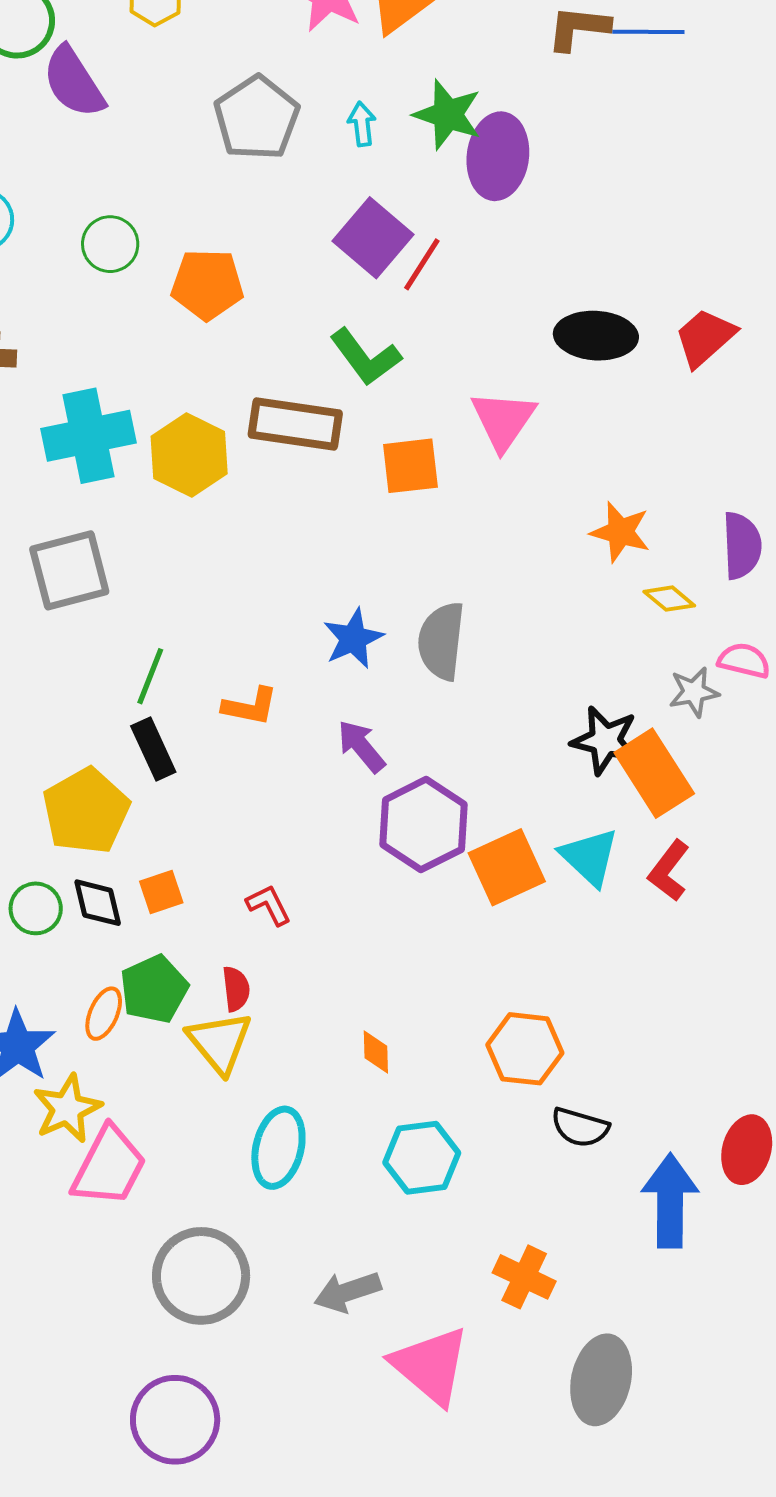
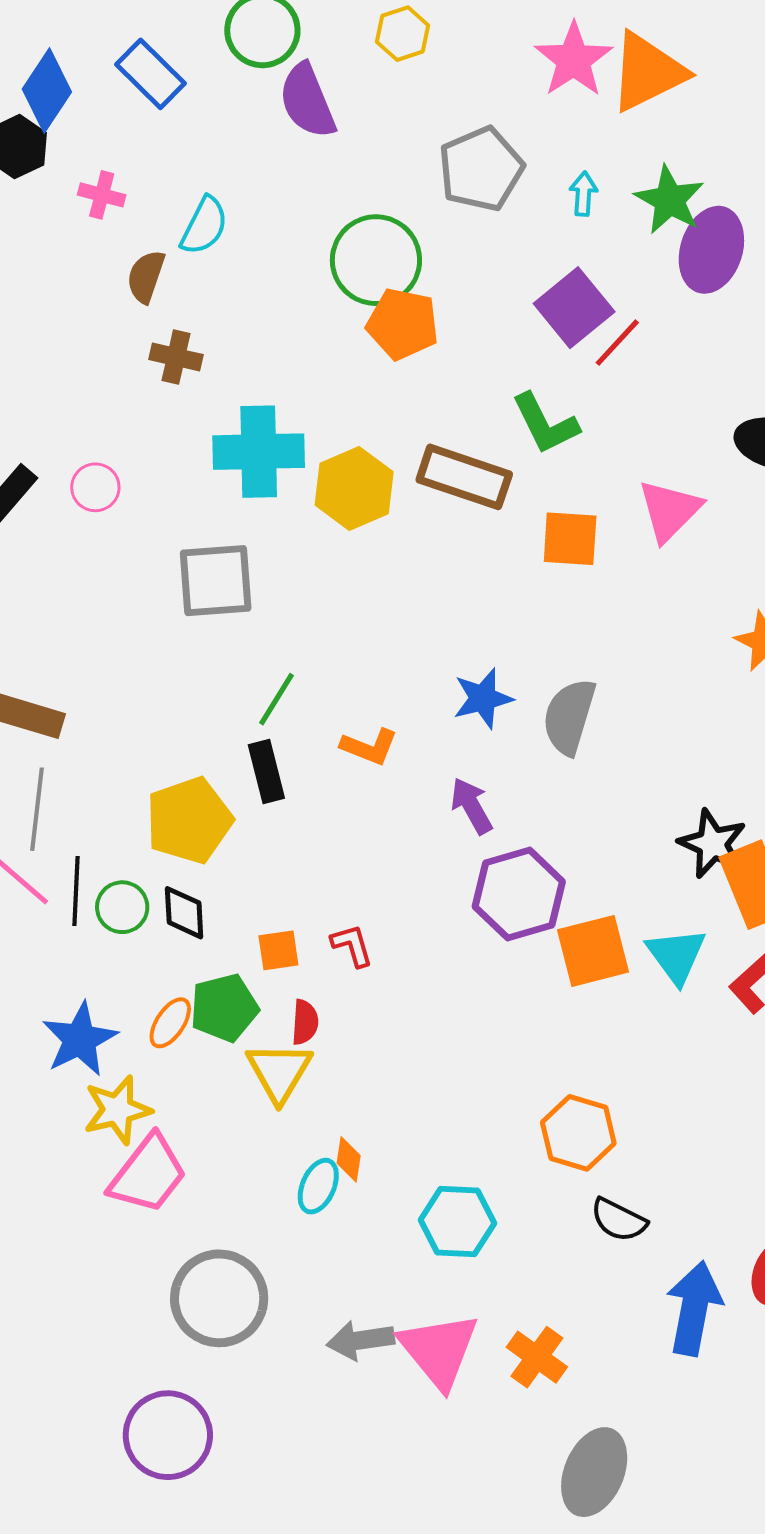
green circle: (110, 244) -> (376, 260), moved, size x1.6
orange square: (161, 892) -> (278, 950), moved
orange diamond: (376, 1052) -> (349, 1159), moved
cyan ellipse: (278, 1148) -> (318, 1186), size x0.7
pink triangle: (431, 1366) -> (439, 1350), moved

